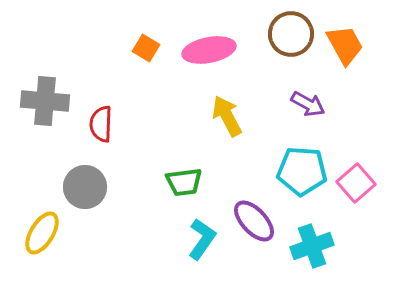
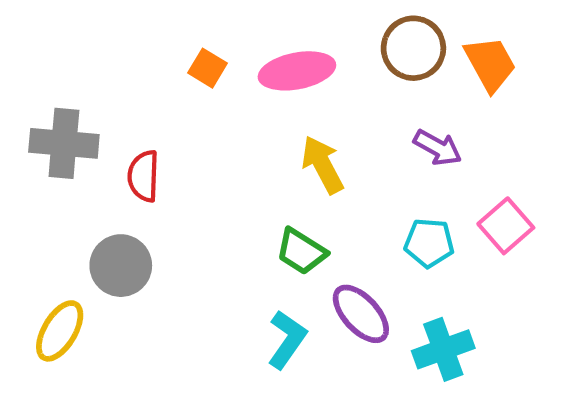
cyan pentagon: (302, 171) -> (429, 243), size x0.7
green trapezoid: (184, 182) -> (301, 251), moved, turned 39
pink square: (356, 183) -> (506, 226), moved

